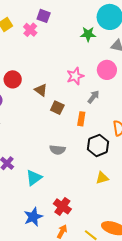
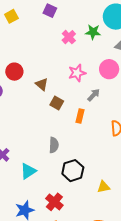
pink cross: (30, 30) -> (69, 37), moved
black hexagon: (98, 145) -> (73, 171), moved
gray semicircle: (57, 150) -> (54, 145), turned -98
yellow triangle: (102, 178) -> (104, 187), moved

